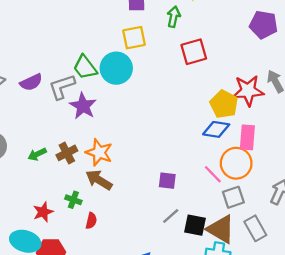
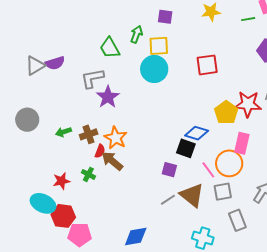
green arrow: (174, 17) -> (136, 34), moved
green trapezoid: (85, 67) -> (110, 48), moved
cyan circle: (116, 68) -> (154, 69), moved
purple semicircle: (31, 82) -> (55, 63), moved
blue diamond: (216, 129) -> (197, 133), moved
red semicircle: (91, 221) -> (100, 151), moved
black square: (195, 225) -> (186, 148), moved
brown triangle: (221, 229) -> (192, 195), moved

